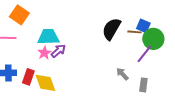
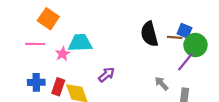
black semicircle: (111, 29) -> (149, 34), turned -45
purple arrow: (58, 51) -> (107, 75), moved
pink star: (44, 53) -> (63, 54), moved

